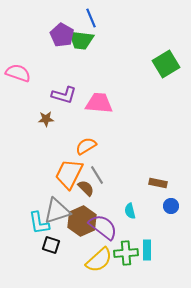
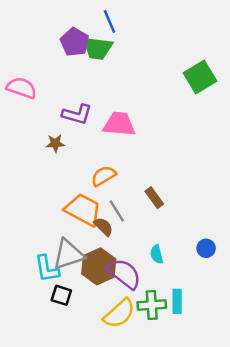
orange trapezoid: (69, 174) -> (83, 210), turned 92
brown rectangle: (158, 183) -> (154, 198), moved, turned 42

